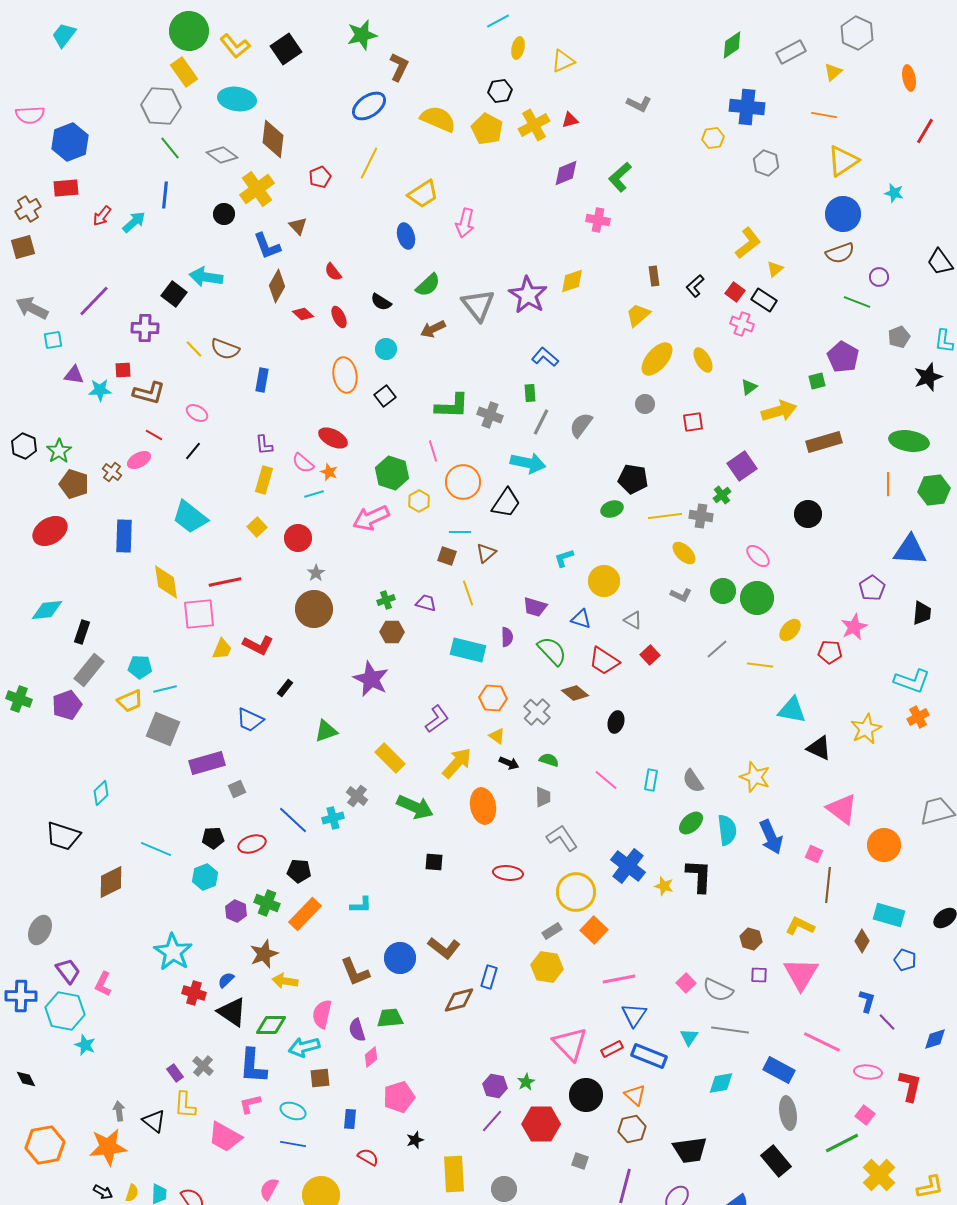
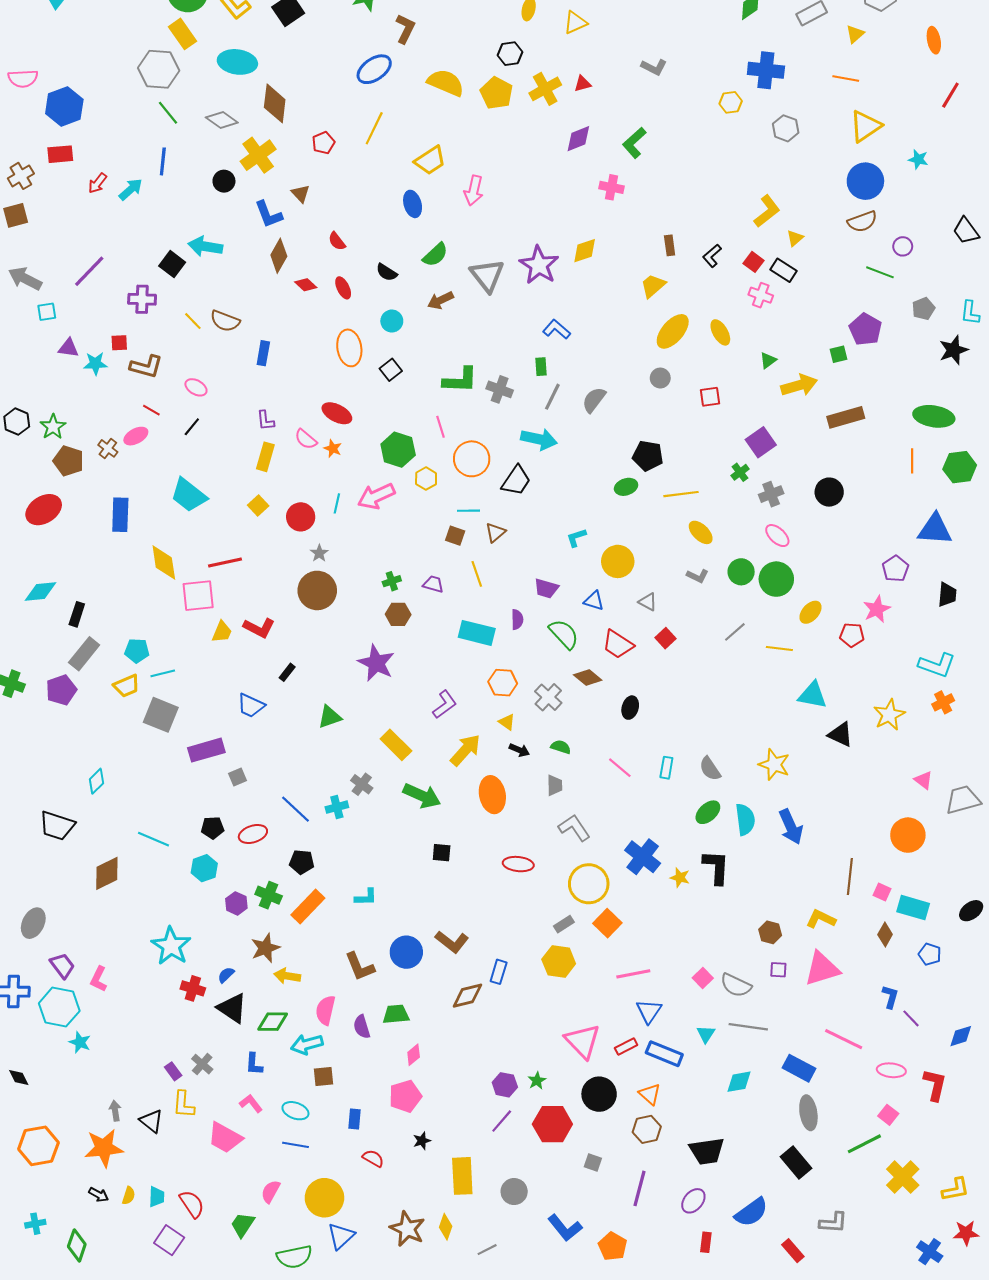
cyan line: (314, 494) -> (337, 503), moved, turned -60
gray cross: (701, 516) -> (771, 494), moved, turned -30
pink triangle: (842, 809) -> (923, 780), moved, size x0.6
pink square: (814, 854) -> (882, 892), moved
pink triangle: (801, 974) -> (822, 969), turned 42
pink diamond: (371, 1057) -> (414, 1055), moved
blue L-shape: (253, 1066) -> (254, 1064), size x0.6
pink L-shape: (250, 1104) -> (251, 1103), turned 65

